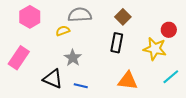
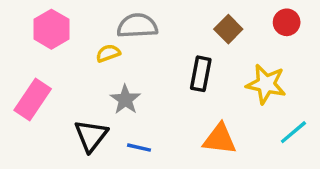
brown square: (123, 17) -> (228, 29), moved
red circle: (169, 30) -> (287, 22), moved
black triangle: (53, 79) -> (91, 136), turned 45

